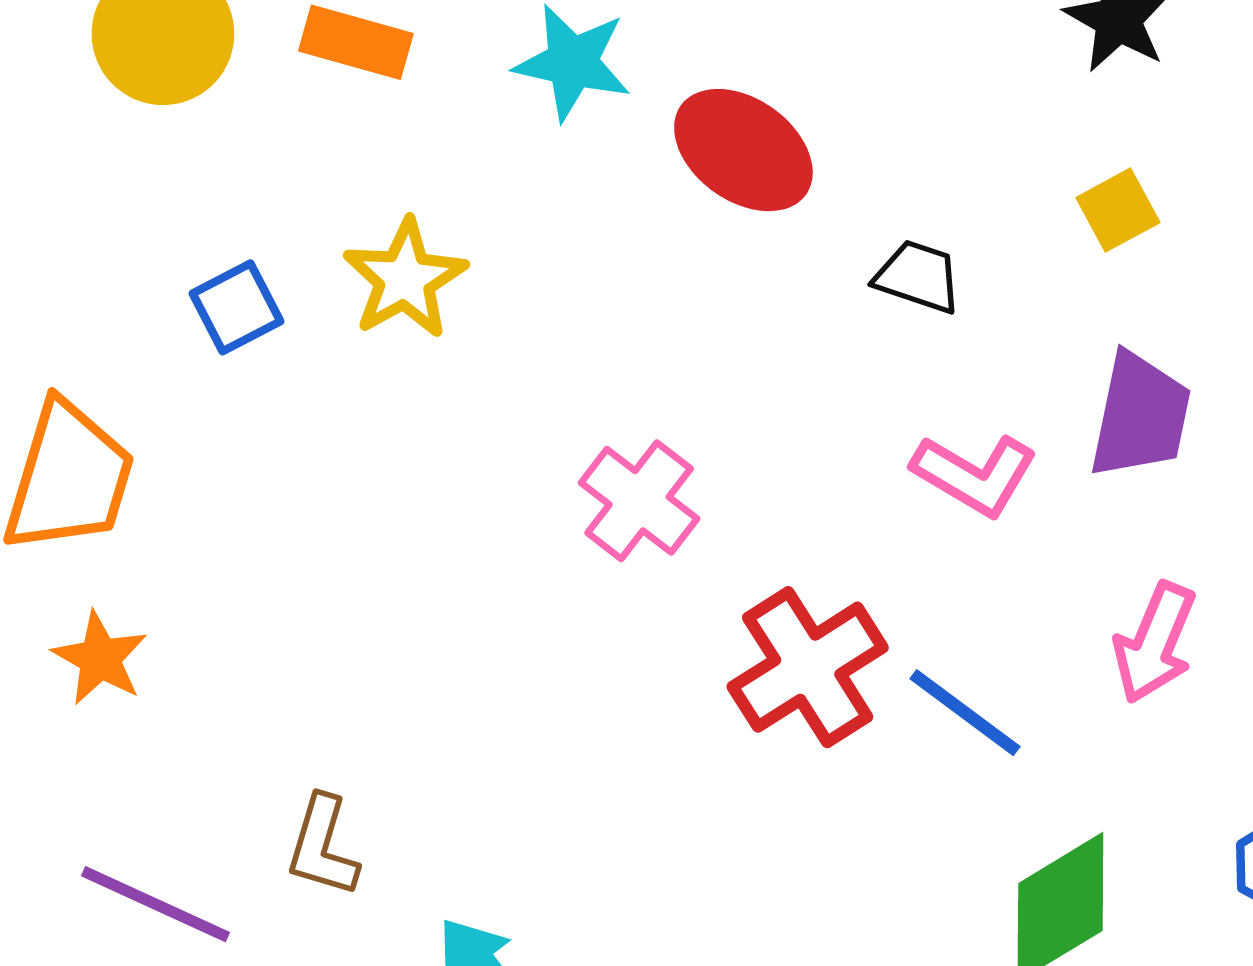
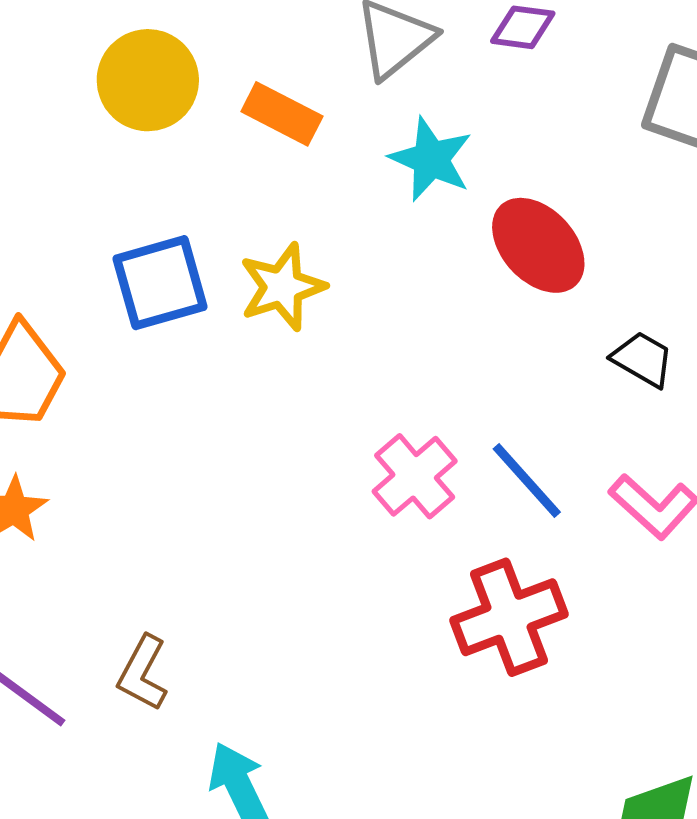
blue square: (237, 307) -> (160, 283), size x1.5
blue line: (965, 713) -> (527, 480), moved

